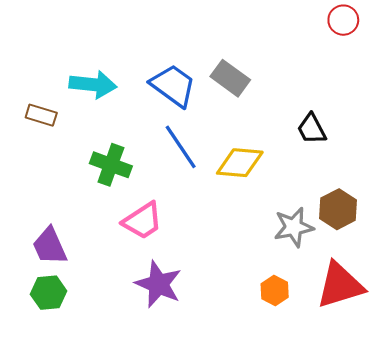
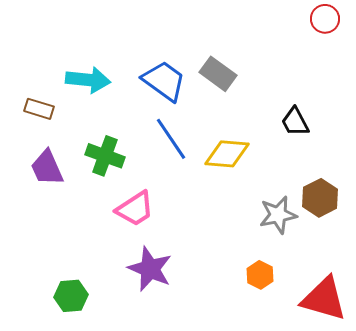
purple trapezoid: (50, 246) -> (47, 168), moved
red triangle: (340, 285) -> (324, 299), moved, turned 33
green hexagon: (49, 293) -> (71, 296), moved

